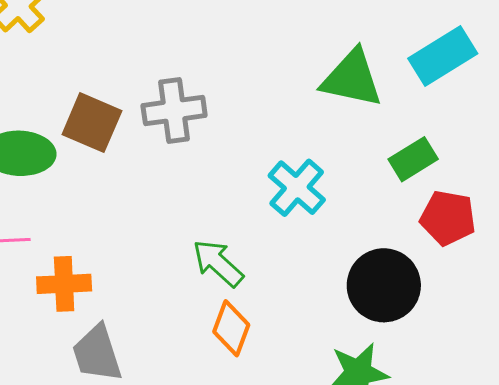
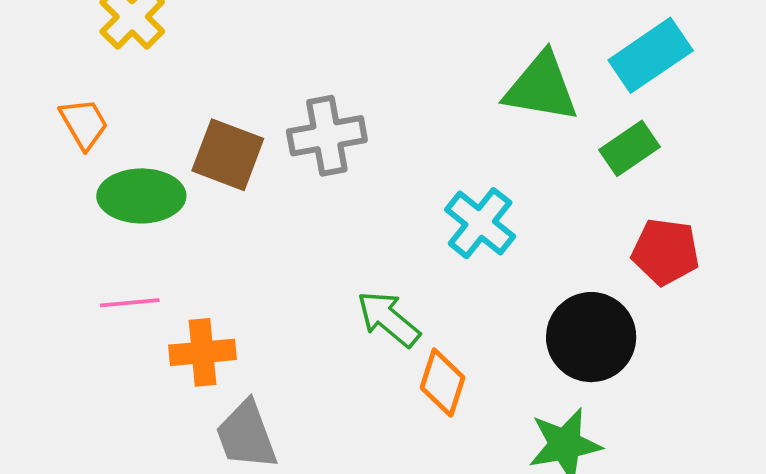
green rectangle: (413, 159) -> (630, 148), moved
orange diamond: (231, 328) -> (443, 383), moved

